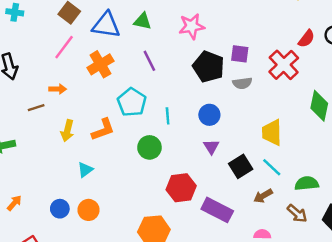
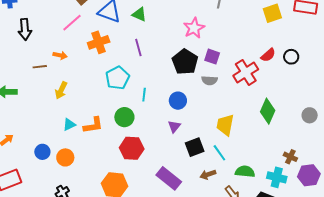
pink star: (192, 26) -> (194, 28), moved, turned -30
orange L-shape: (103, 129) -> (93, 125), moved
red hexagon: (181, 188) -> (132, 148), moved

